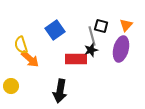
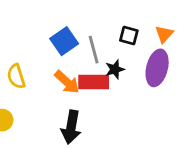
gray line: (92, 36) -> (94, 50), moved
yellow semicircle: (21, 45) -> (16, 76), moved
orange arrow: (30, 59) -> (67, 82), moved

